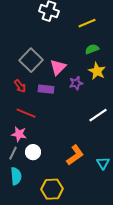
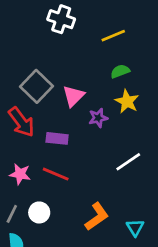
red arrow: (20, 86) -> (21, 122), size x1.6
purple rectangle: (46, 89) -> (57, 138), moved
red line: (26, 113) -> (56, 174), moved
pink star: (19, 134) -> (20, 174), moved

